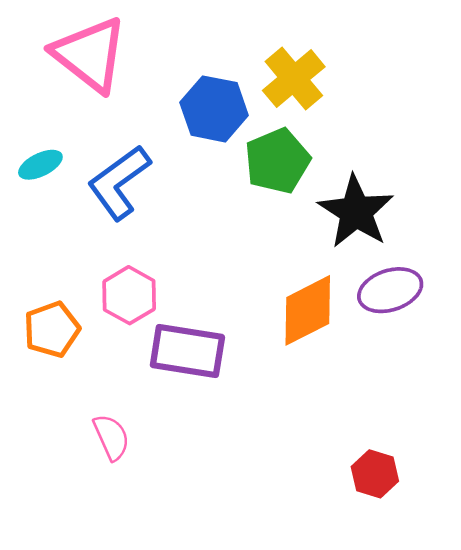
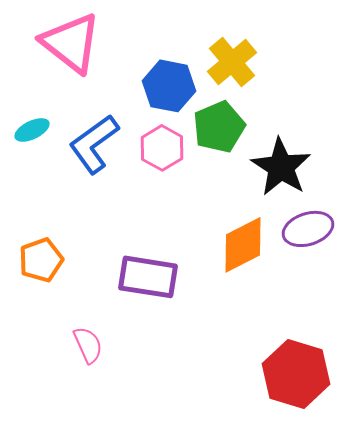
pink hexagon: (129, 295) -> (162, 148), moved
red hexagon: (375, 474) -> (296, 374), size x1.8

